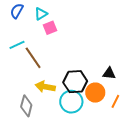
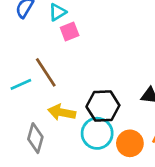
cyan line: (17, 45) -> (21, 84), moved
orange circle: (95, 93) -> (130, 143), moved

